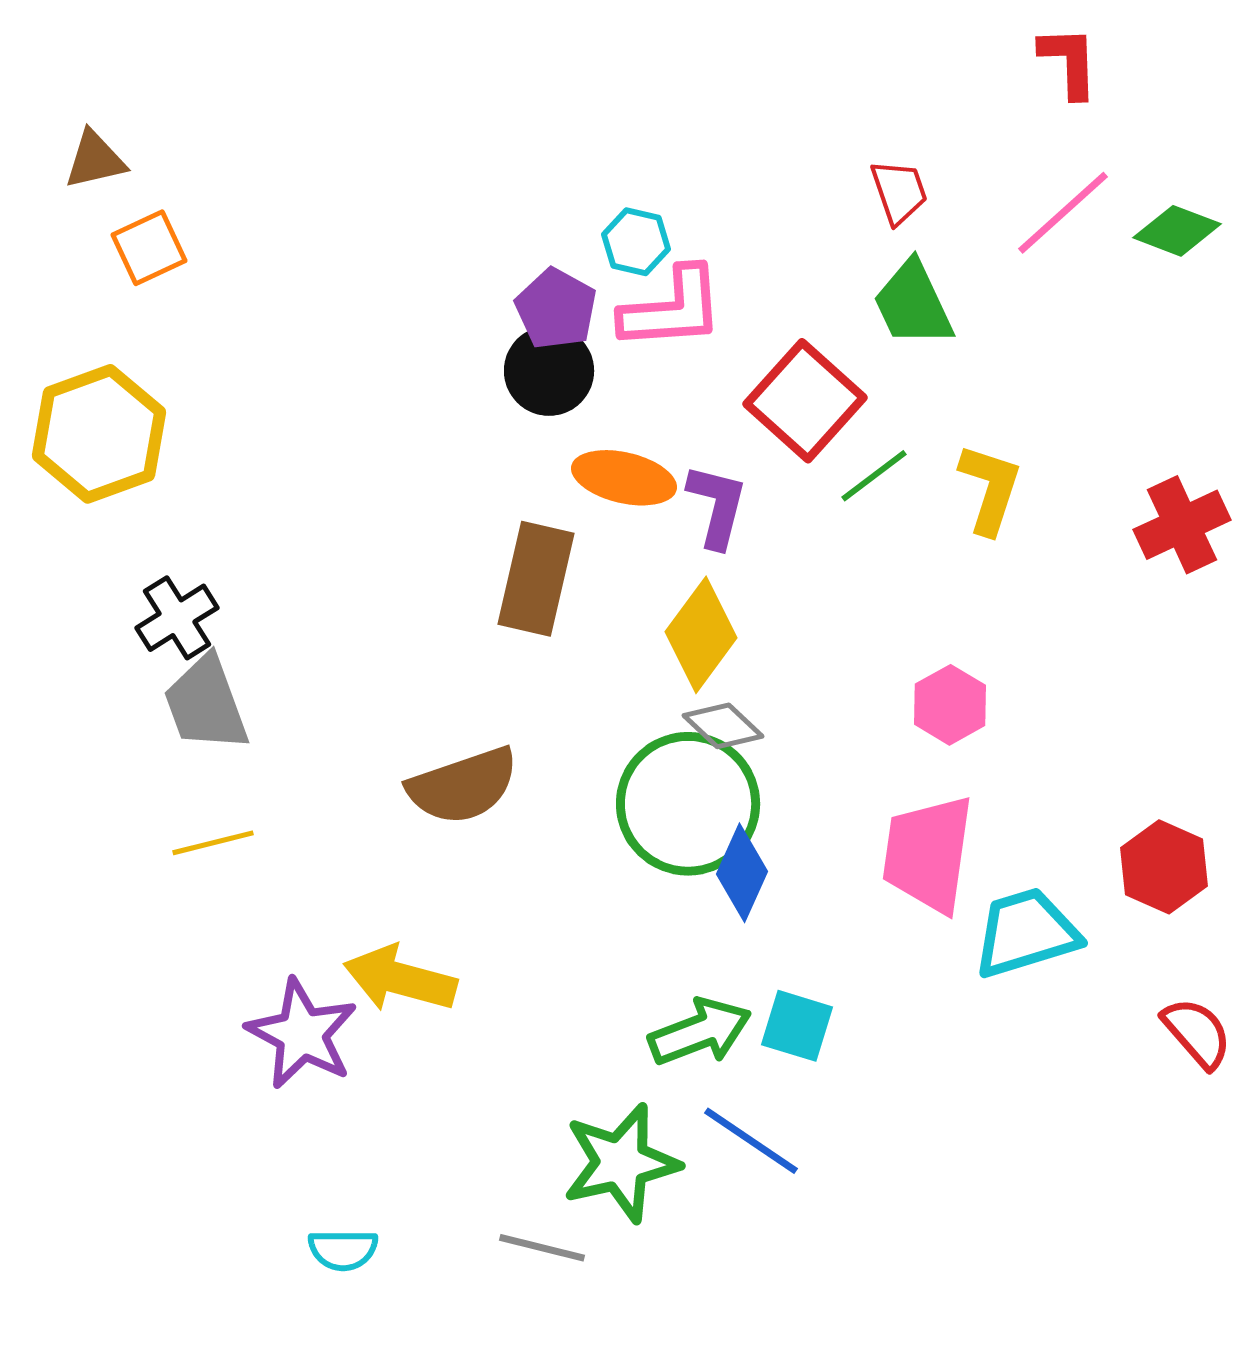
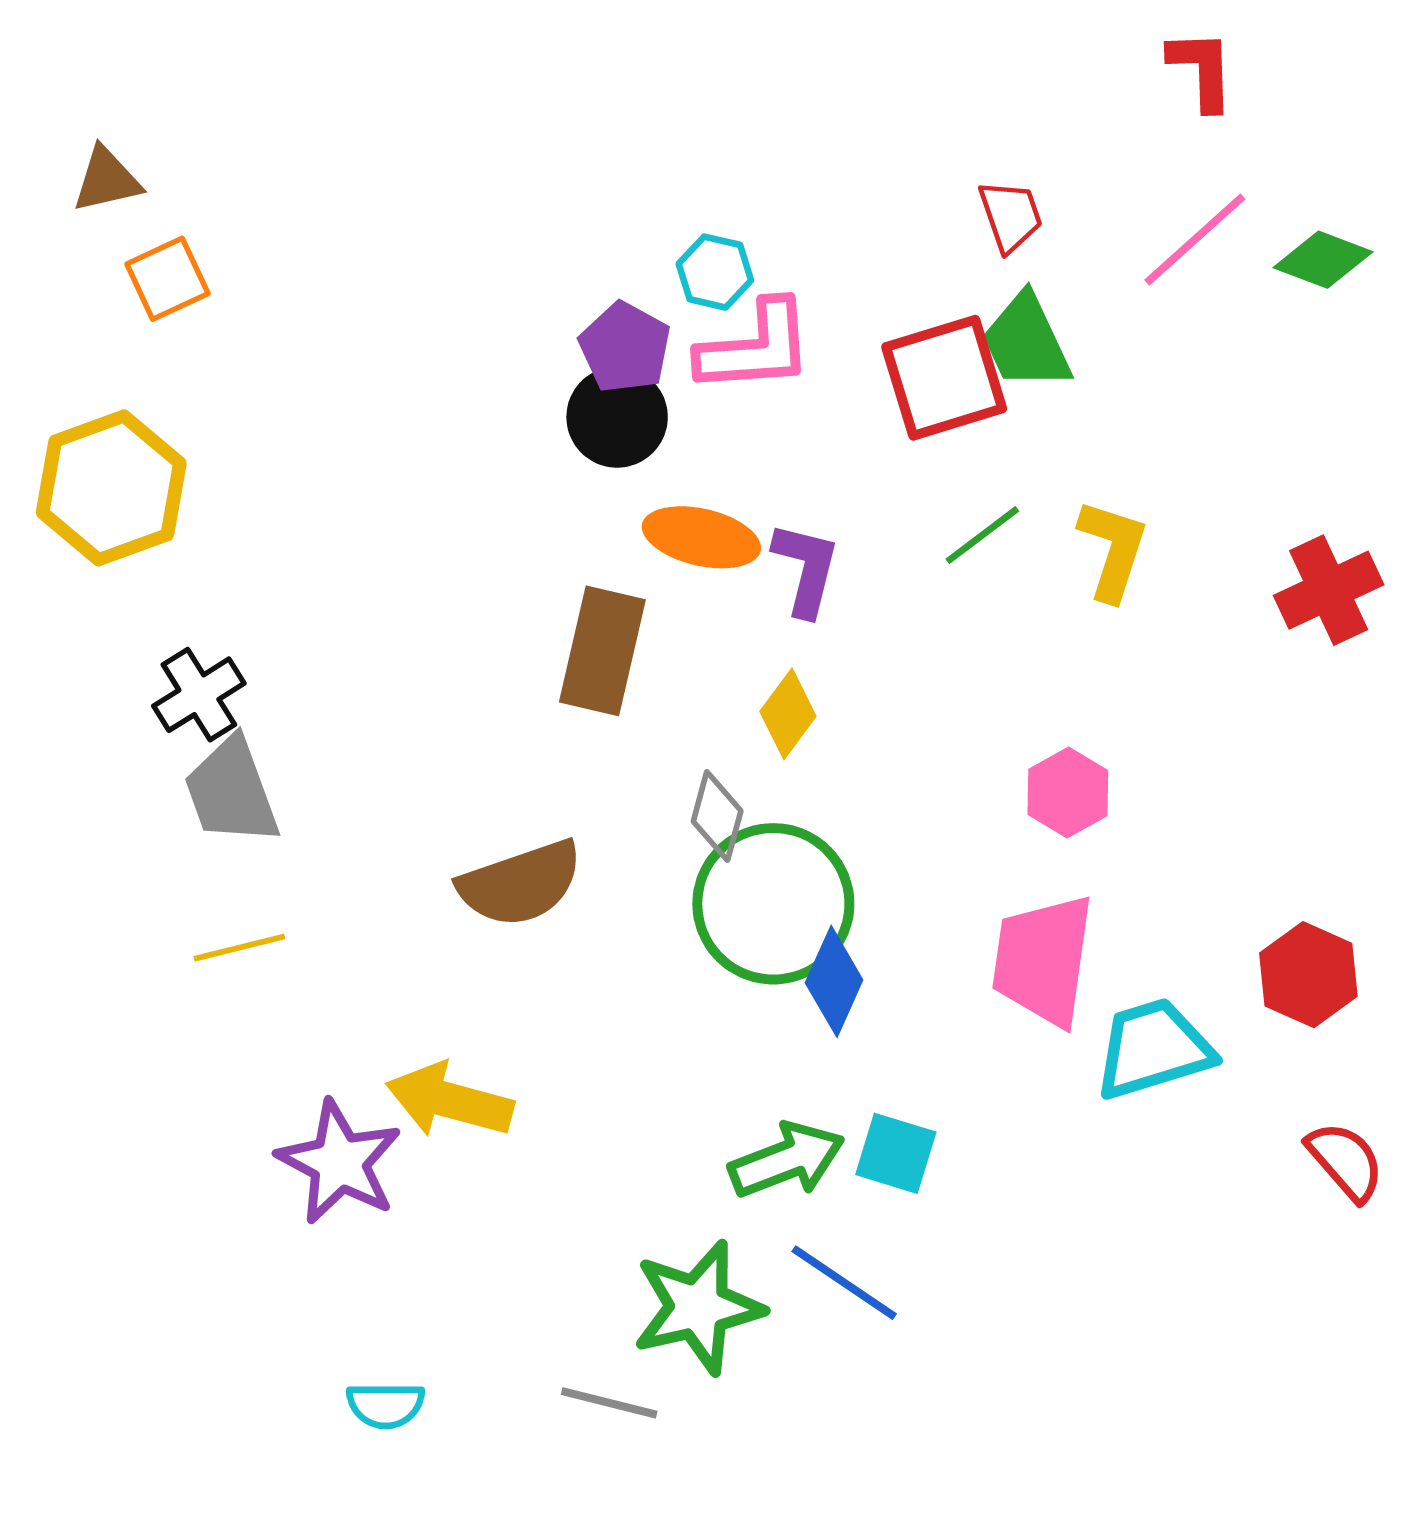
red square: (805, 401) -> (944, 378), moved, turned 31
yellow diamond: (701, 635) -> (788, 714), size x0.7
gray diamond: (723, 726) -> (717, 816), moved, turned 62

